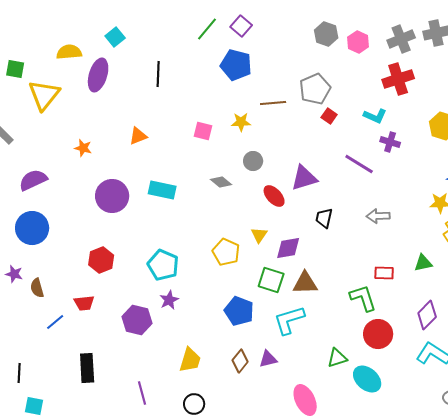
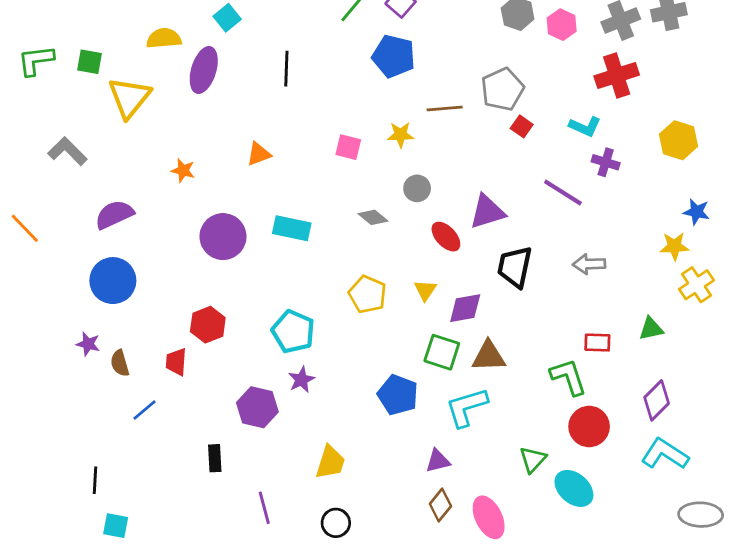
black trapezoid: (324, 218) -> (515, 267), size x1.5
yellow pentagon: (226, 252) -> (368, 294), moved
red trapezoid: (84, 303) -> (176, 362), moved, turned 100
green triangle: (337, 358) -> (533, 460), turned -30
brown diamond: (240, 361) -> (440, 505), moved
black rectangle: (87, 368) -> (215, 458), moved, size x0.7

